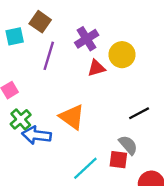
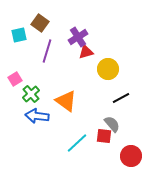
yellow circle: (122, 55) -> (108, 69), moved
red triangle: (96, 68) -> (86, 52), moved
green cross: (21, 119) -> (31, 94), moved

